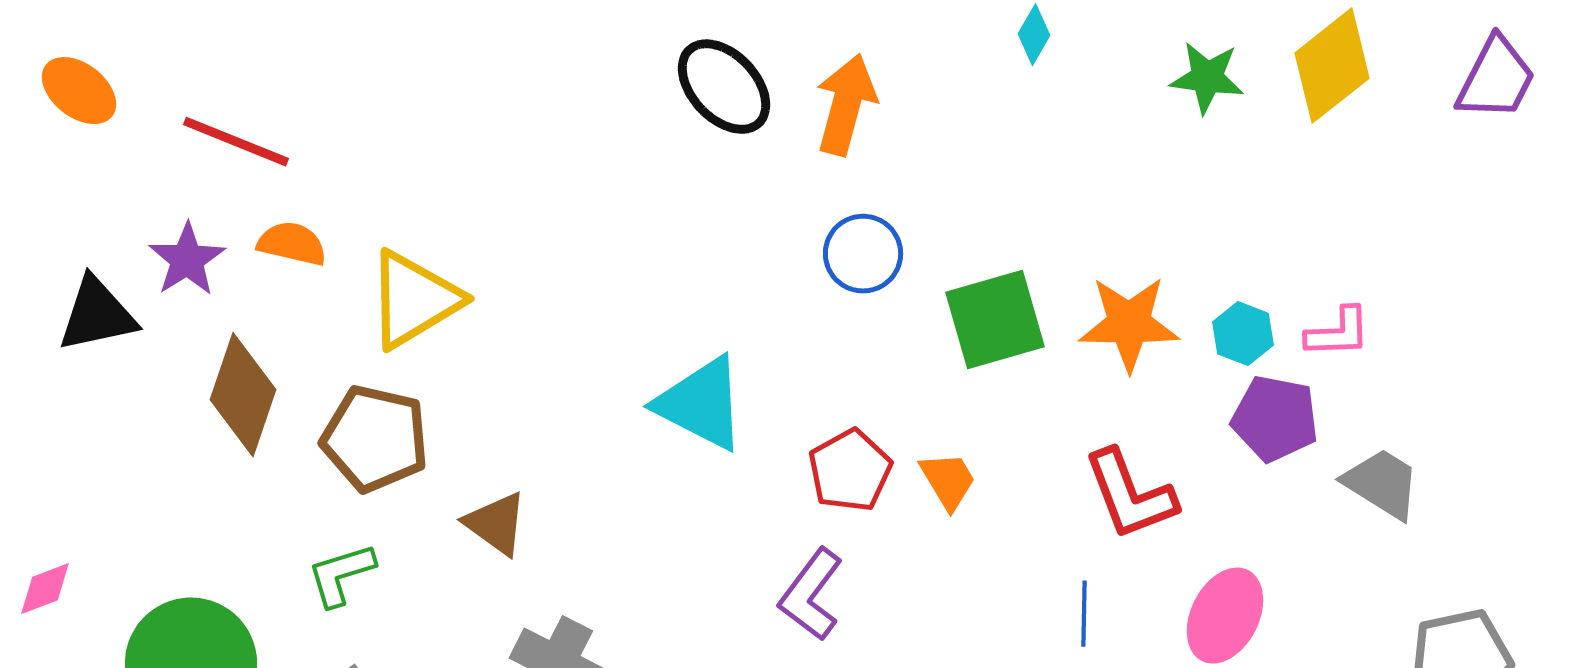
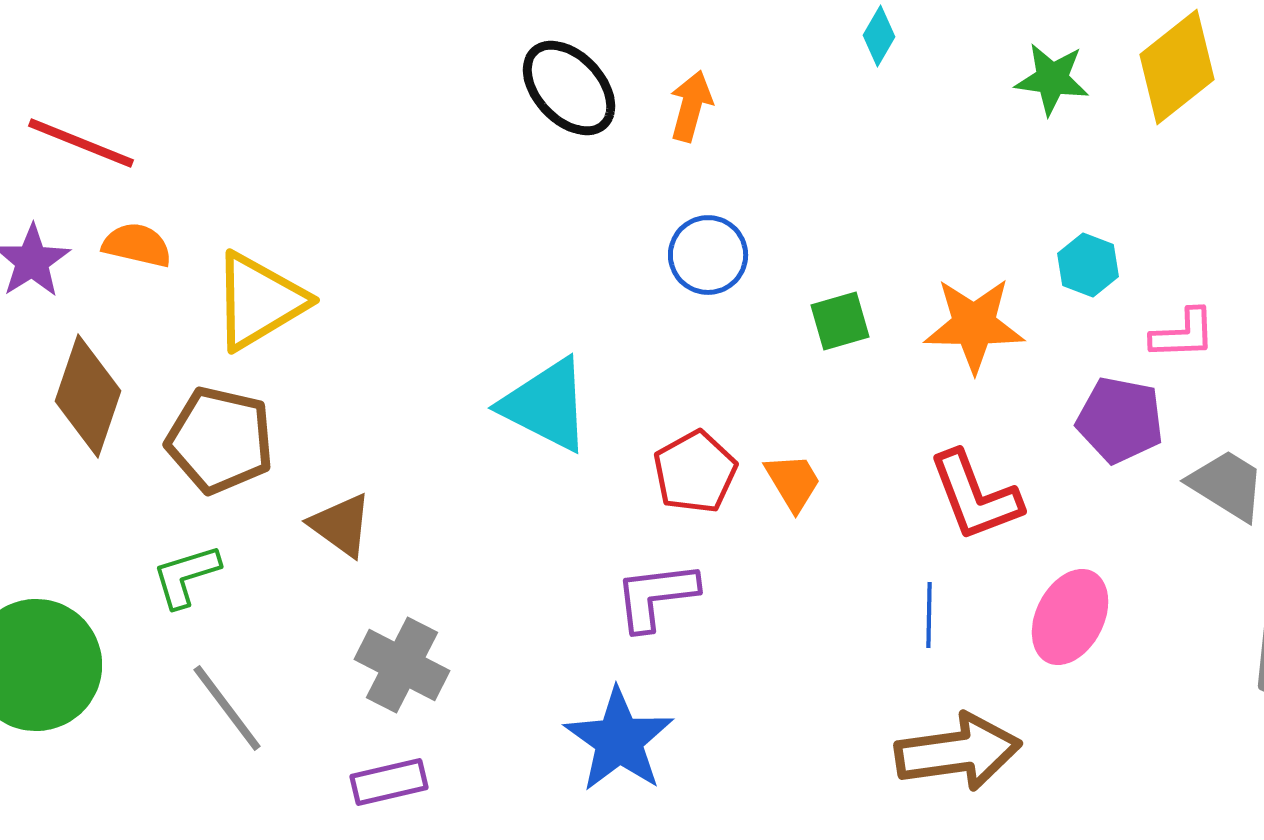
orange arrow: (846, 105) -> (691, 106), size x0.7
green square: (995, 320) -> (840, 321), size x0.6
cyan hexagon: (1243, 334) -> (1088, 265), moved
purple L-shape: (811, 595) -> (656, 596), turned 46

